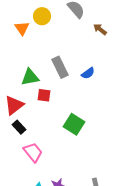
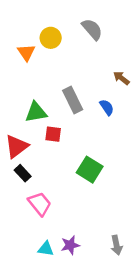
brown arrow: (100, 29) -> (121, 78), moved
blue semicircle: (88, 73) -> (107, 107), turned -88

